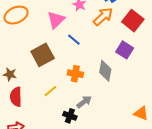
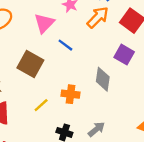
brown square: (43, 55) -> (30, 64), turned -30
orange cross: (75, 74) -> (71, 94), moved
gray arrow: (84, 102) -> (96, 129), moved

